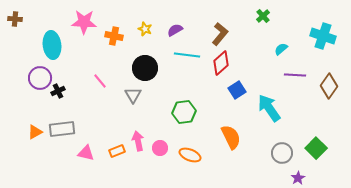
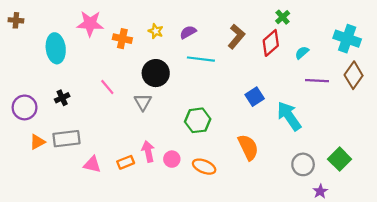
red diamond: (221, 63) -> (271, 43), moved
purple circle: (40, 78) -> (25, 107), moved
brown diamond: (329, 86) -> (354, 75), moved

